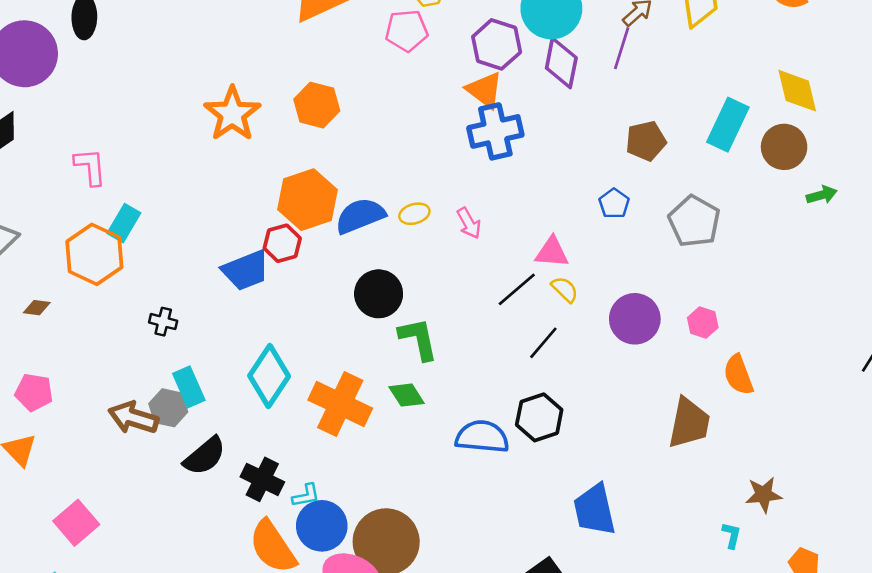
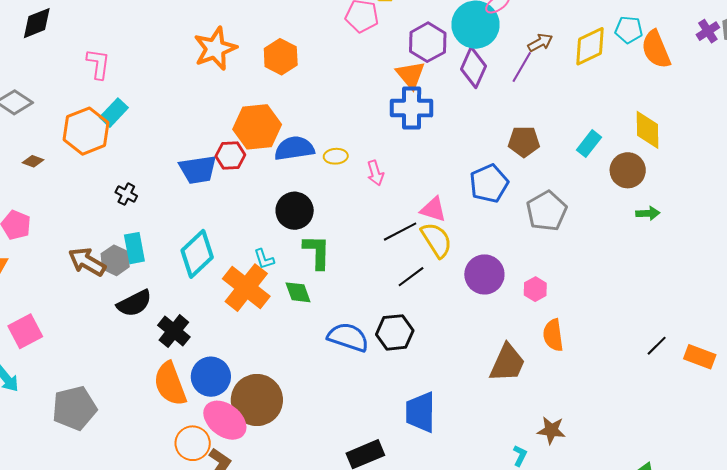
cyan rectangle: (728, 125) -> (589, 144), size x0.7
blue pentagon: (614, 204) -> (489, 184), size x1.6
yellow semicircle: (565, 289) -> (436, 240), size x1.6
cyan L-shape: (306, 496) -> (264, 259), moved, turned 70

